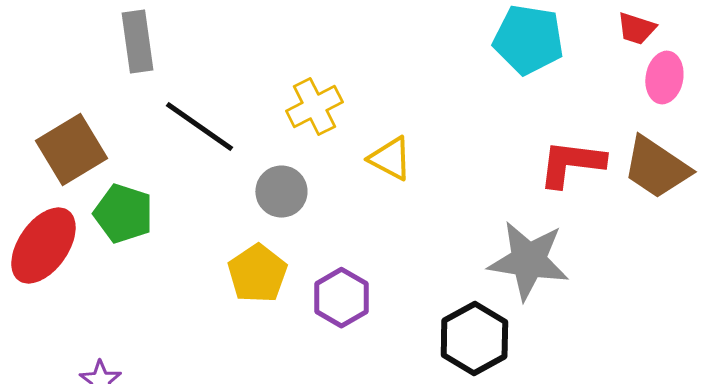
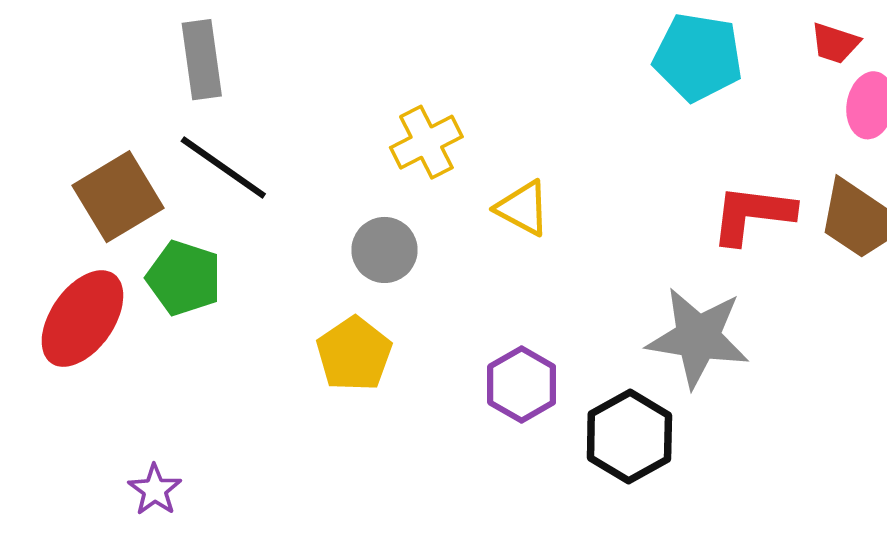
black line: (199, 126) -> (223, 168), moved
purple hexagon: (341, 298) -> (522, 385), moved

